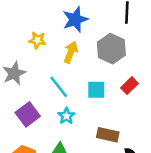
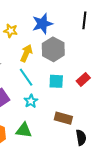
yellow star: (37, 40) -> (11, 31), moved
gray hexagon: (111, 49) -> (53, 49), moved
yellow arrow: (71, 52) -> (26, 53), moved

